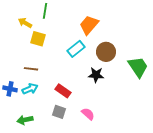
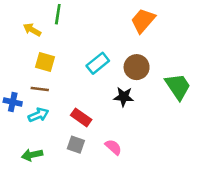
orange trapezoid: (89, 25) -> (143, 21), moved
yellow square: (38, 39) -> (45, 62), moved
blue cross: (10, 89) -> (13, 102), moved

